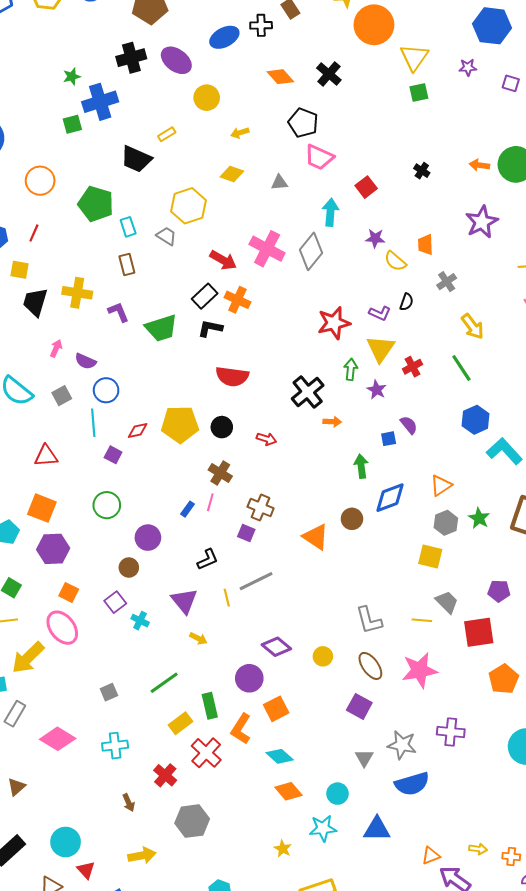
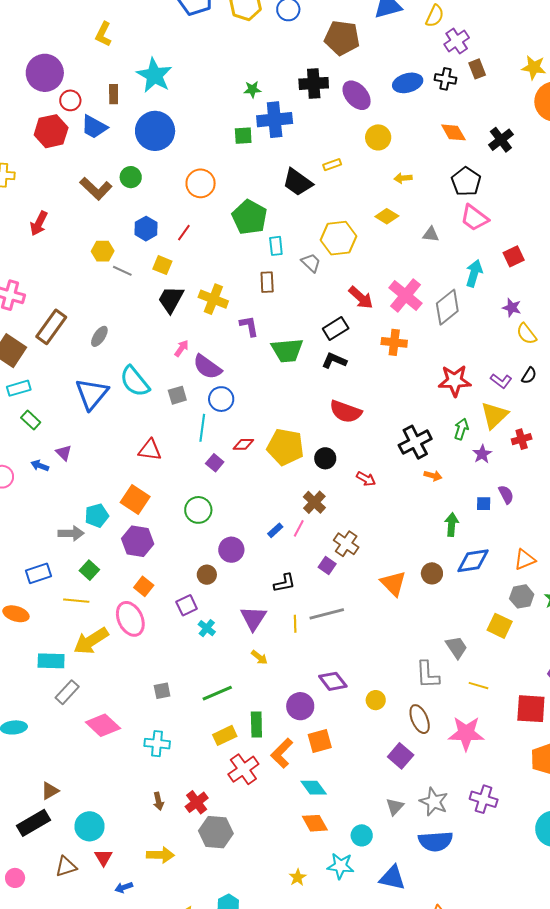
orange cross: (237, 300) -> (394, 342), moved, turned -30
purple semicircle: (86, 361) -> (207, 367), size x1.4
gray trapezoid: (447, 602) -> (456, 647), moved
red cross: (165, 775) -> (197, 802), moved
brown triangle: (17, 787) -> (50, 791), moved

